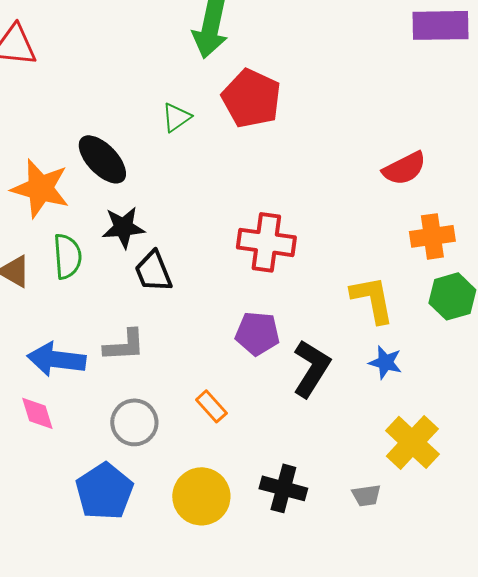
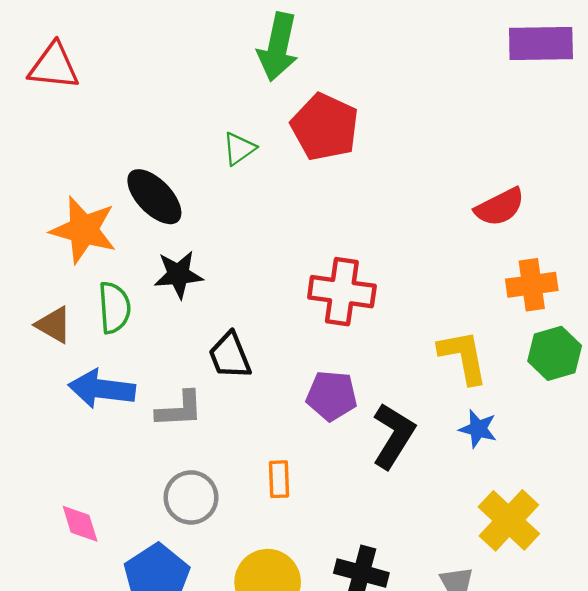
black trapezoid: (153, 271) -> (230, 356), moved
blue arrow: (56, 359) -> (102, 389), moved
orange rectangle: (211, 406) -> (279, 479), turned 40
pink diamond: (37, 413) -> (80, 524), moved

